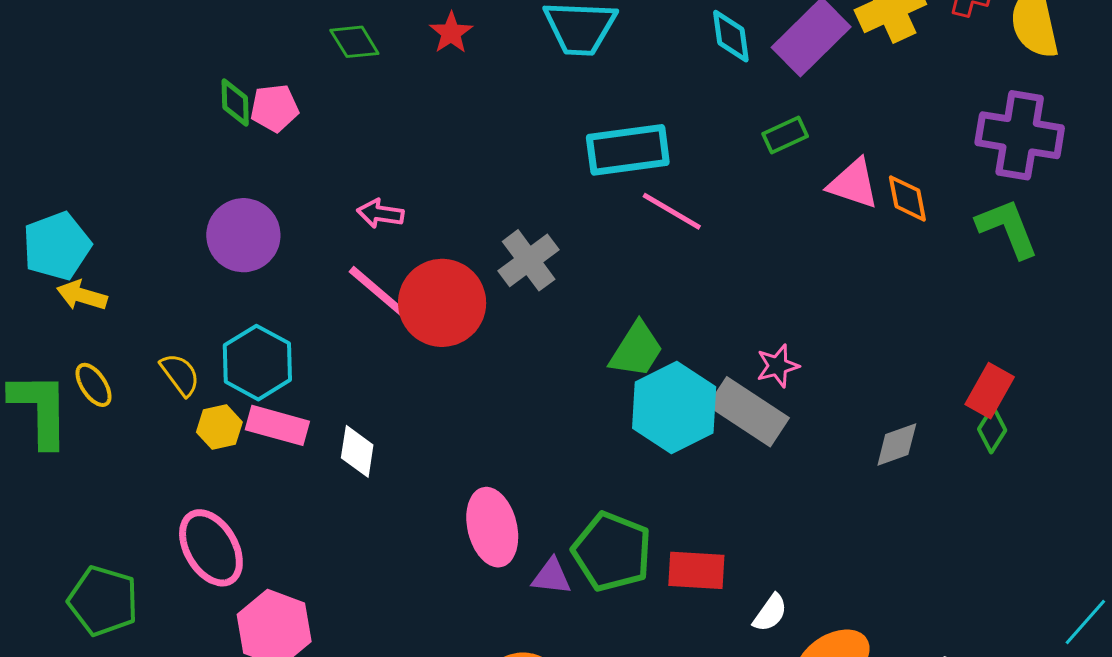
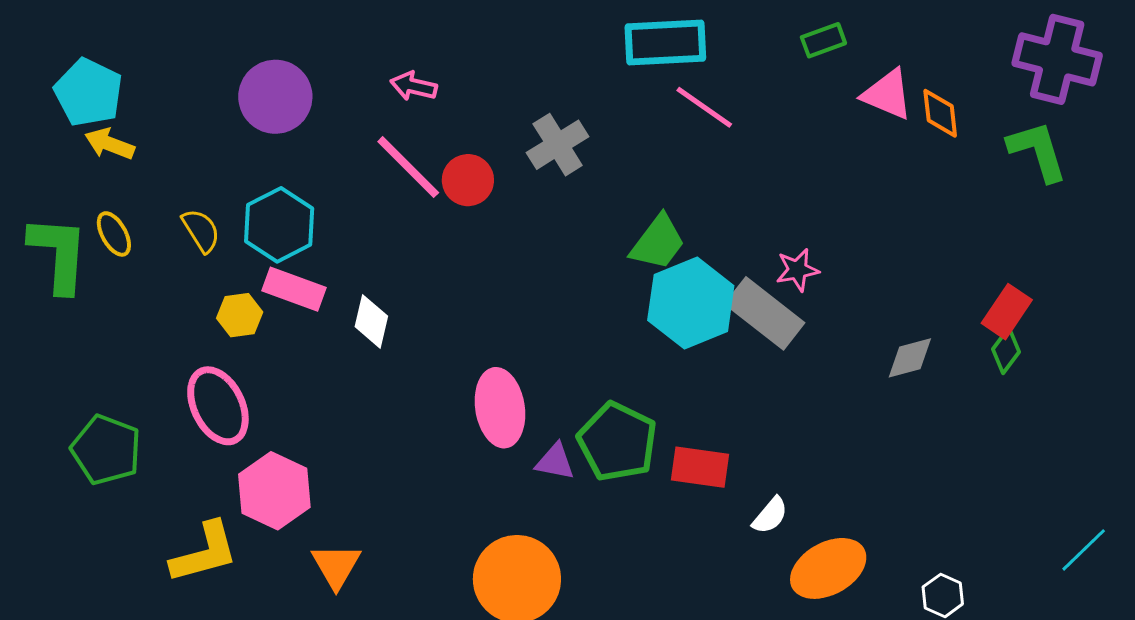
cyan pentagon: (57, 246) -> (88, 92), turned -30
red circle: (442, 303) -> (468, 180), size x0.6
yellow hexagon: (219, 427) -> (240, 315), moved

